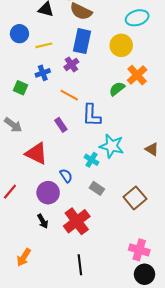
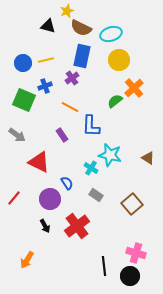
cyan ellipse: (137, 18) -> (111, 34), moved
blue circle: (19, 34) -> (23, 63), moved
green square: (21, 88) -> (24, 100), size x1.6
black line: (80, 265) -> (104, 266), moved
black circle: (145, 274) -> (130, 276), moved

